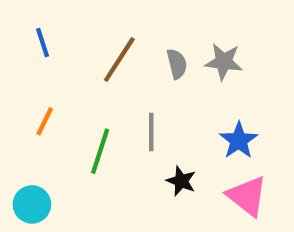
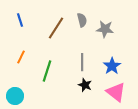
gray semicircle: (177, 64) -> (82, 20), moved
gray line: (151, 132) -> (82, 62), moved

